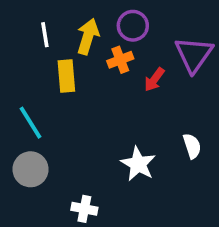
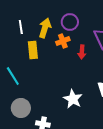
red arrow: (154, 80) -> (82, 52), turned -32
gray circle: (31, 169) -> (21, 108), moved

